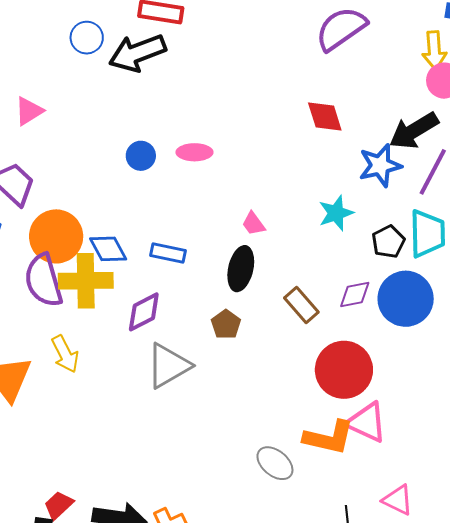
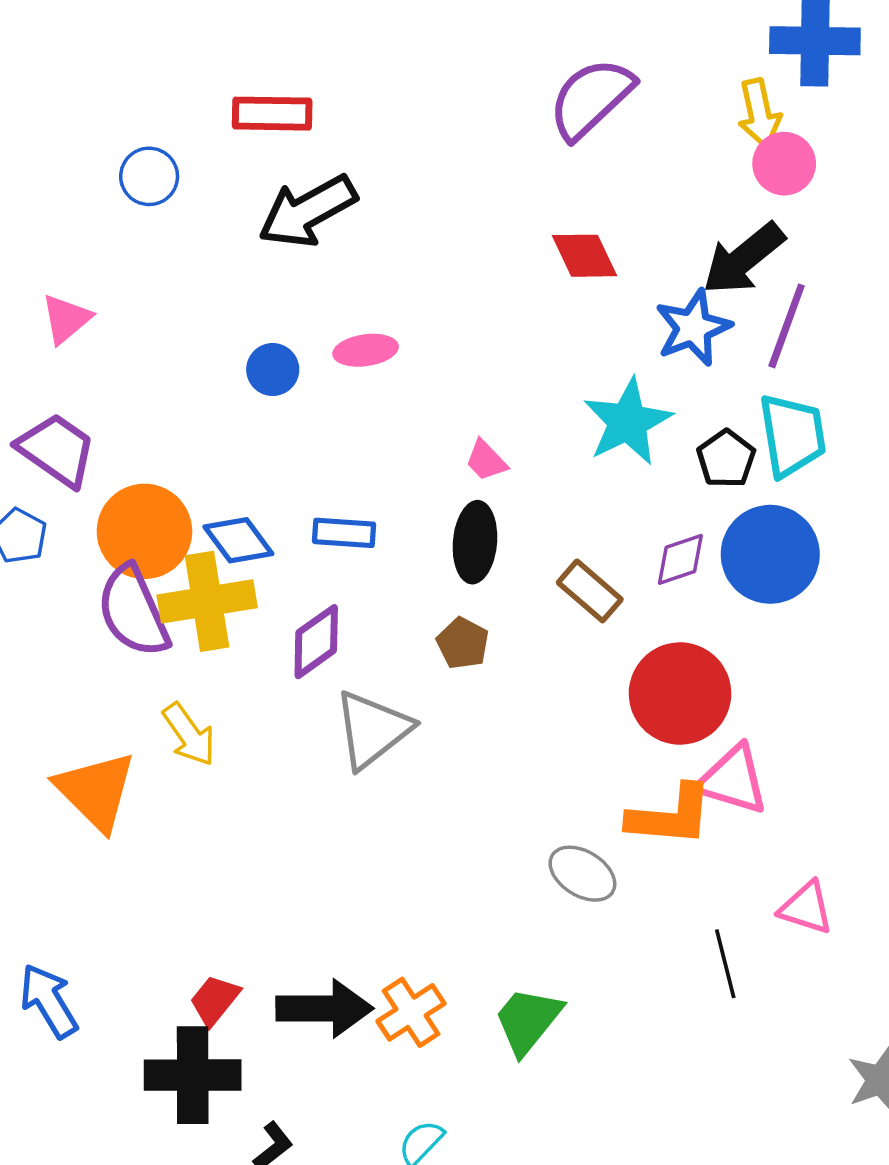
black arrow: (137, 53) -> (307, 211), moved
cyan star: (336, 213) -> (628, 422), size x1.4

